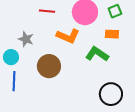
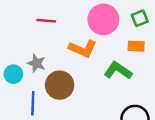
red line: (47, 11) -> (46, 21), moved
gray star: (26, 39) -> (36, 63), moved
blue line: (14, 81) -> (33, 103), moved

